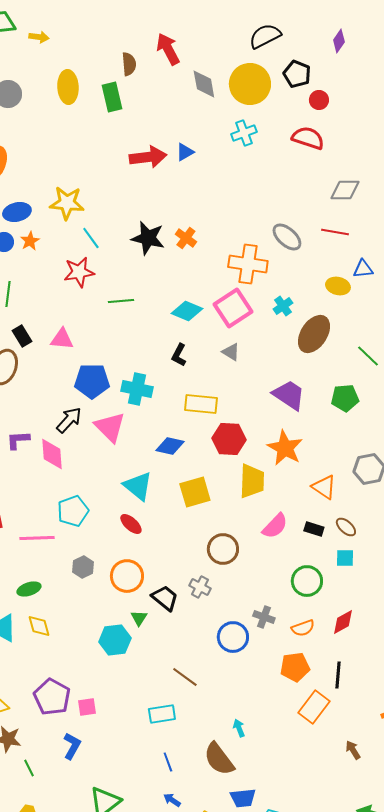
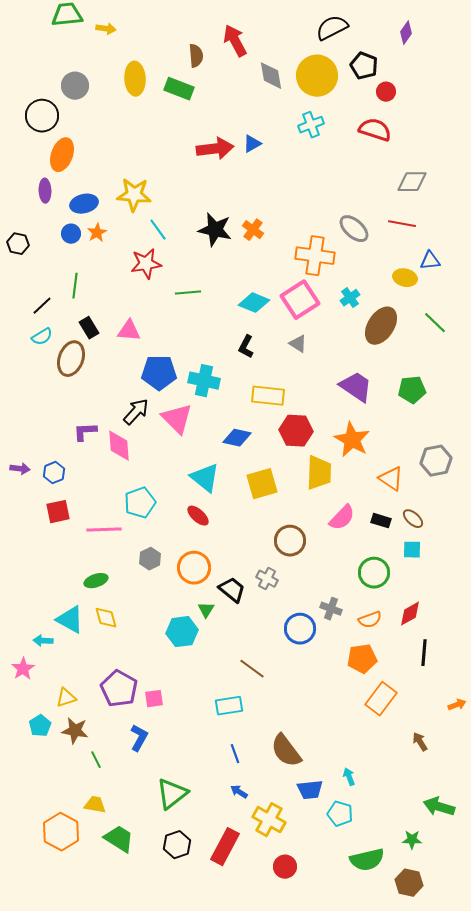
green rectangle: (112, 97) -> (179, 89), turned -56
green line: (368, 356) -> (435, 323), moved
black line: (338, 675) -> (424, 653), moved
cyan arrow: (239, 728) -> (349, 777), moved

